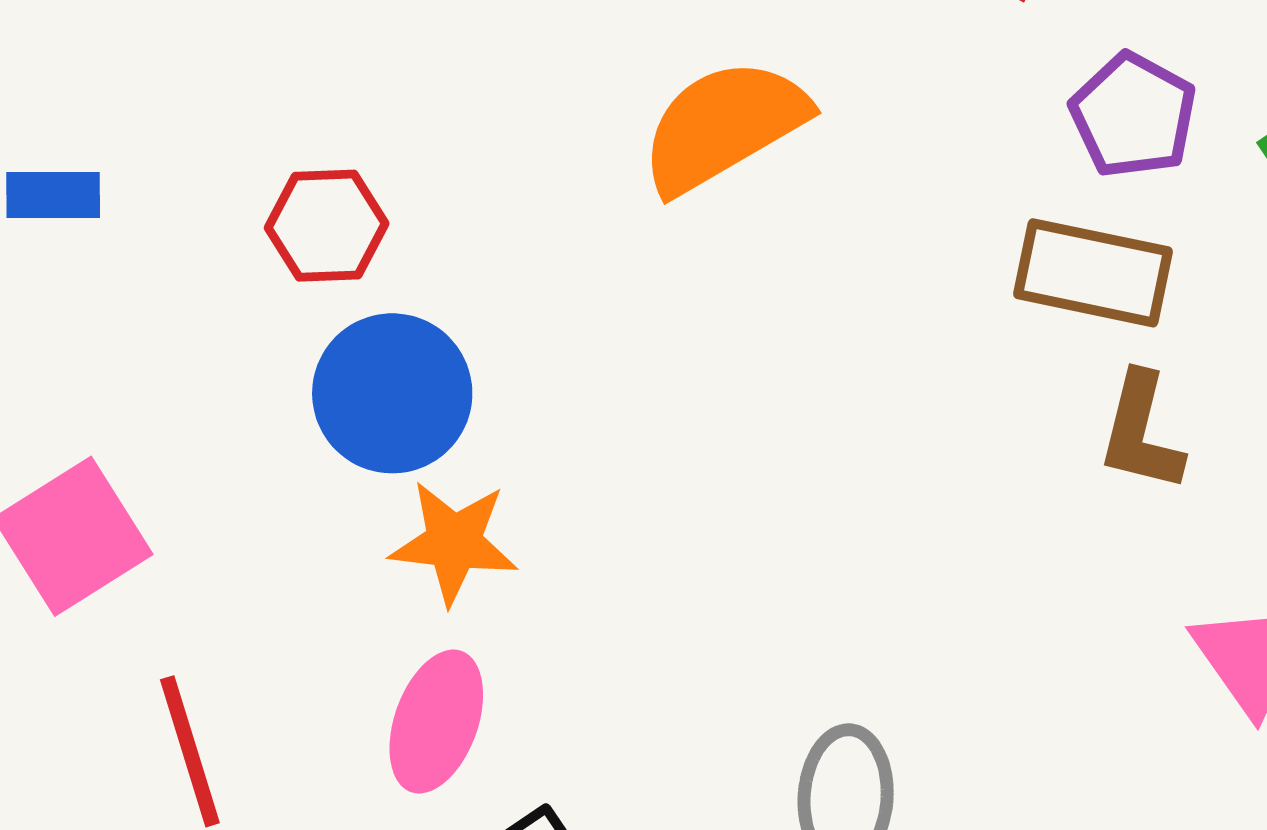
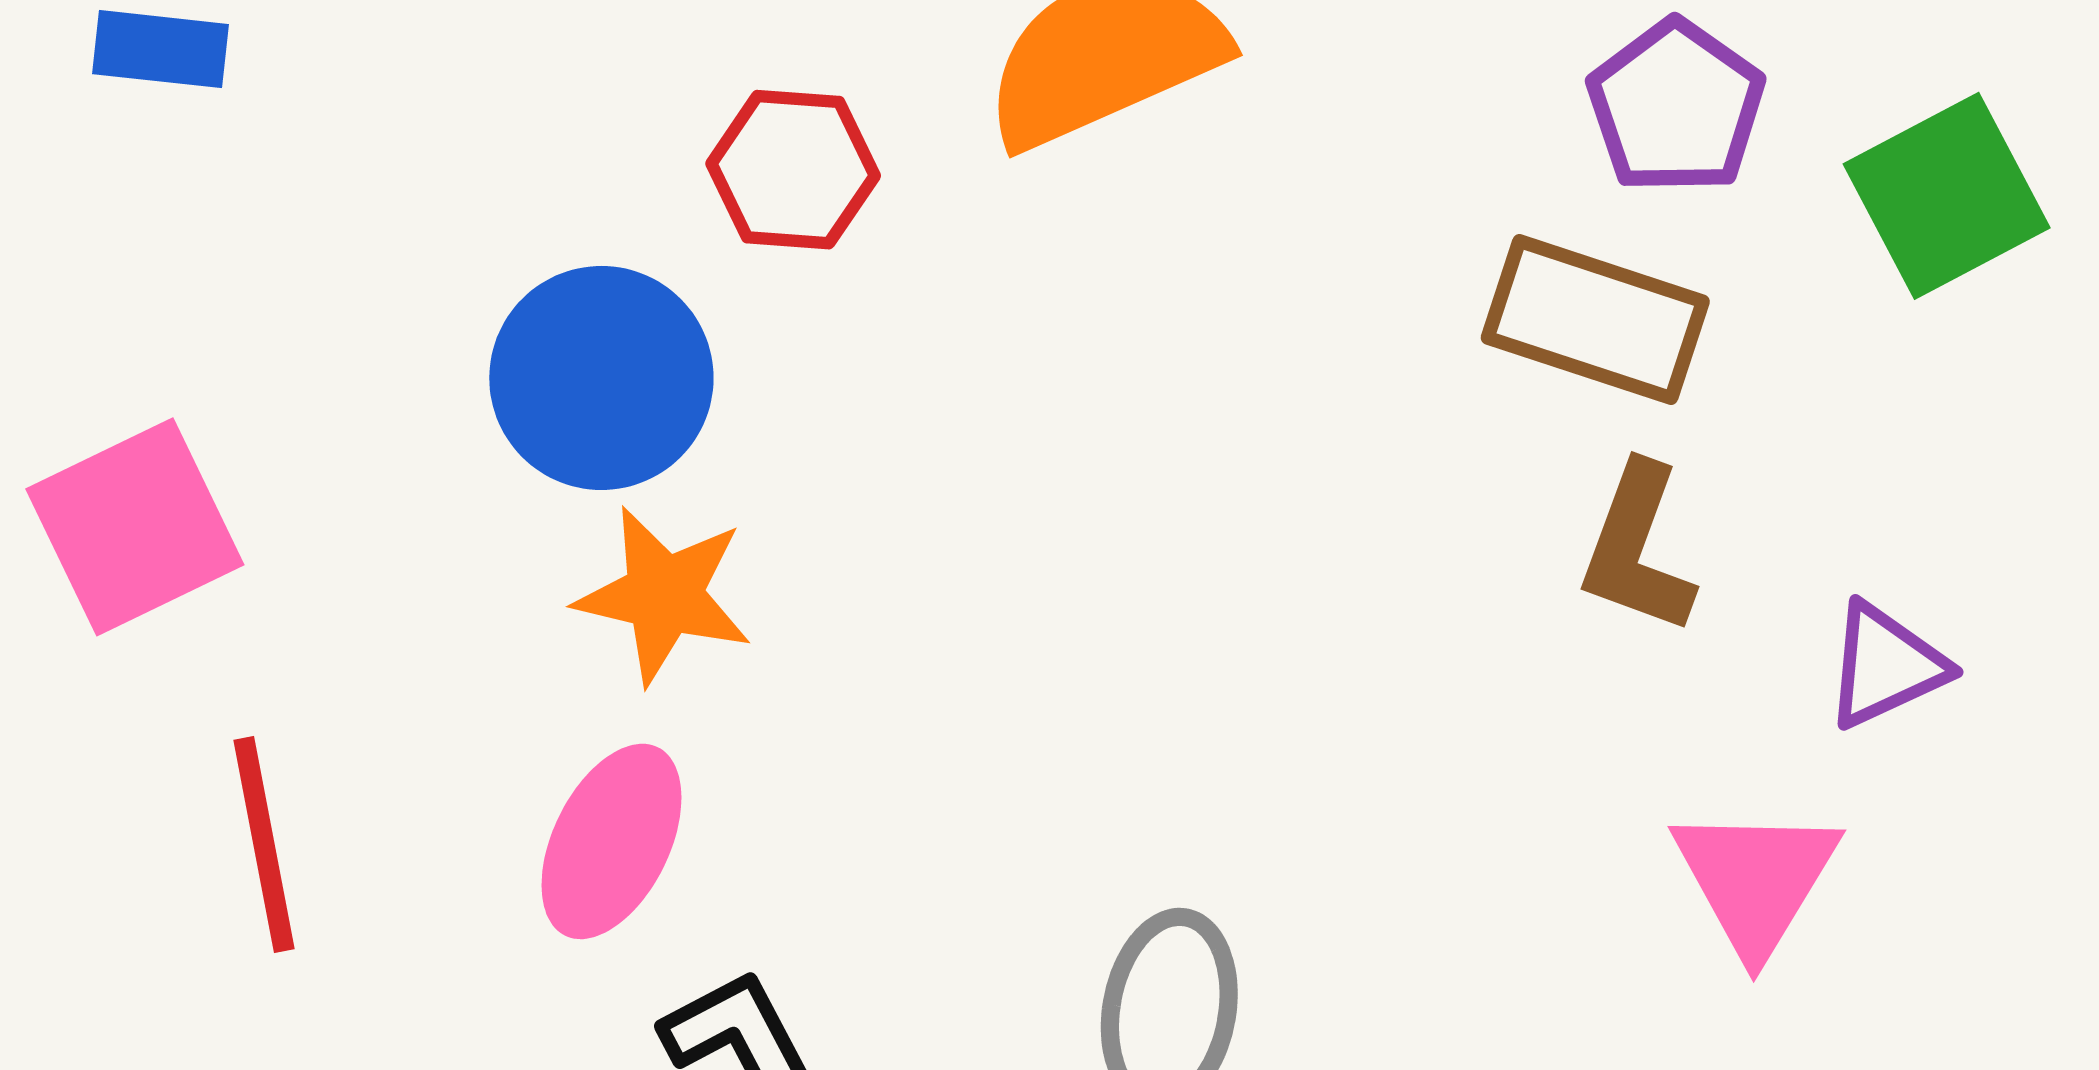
red hexagon: (327, 226) -> (793, 170), moved

